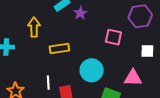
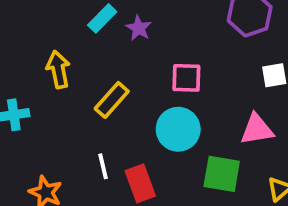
pink square: (113, 37) -> (186, 78), moved
yellow rectangle: (59, 48) -> (112, 100), turned -30

